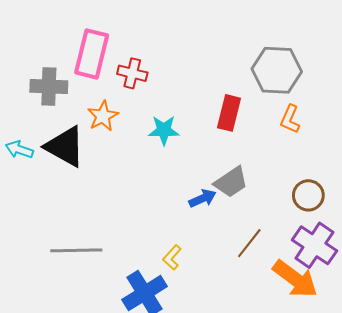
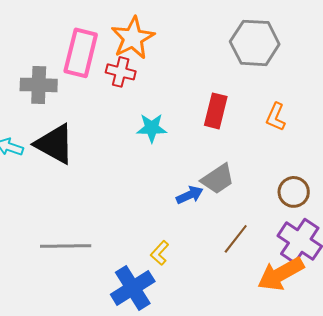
gray hexagon: (277, 70) -> (255, 43), moved
orange star: (103, 116) -> (133, 38), moved, size x1.4
orange arrow: (295, 279) -> (281, 274), turned 114

